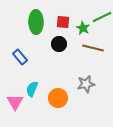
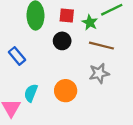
gray star: (86, 84) -> (99, 73), moved
orange circle: (58, 98) -> (66, 91), moved

